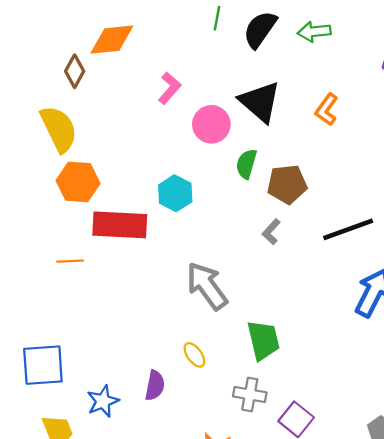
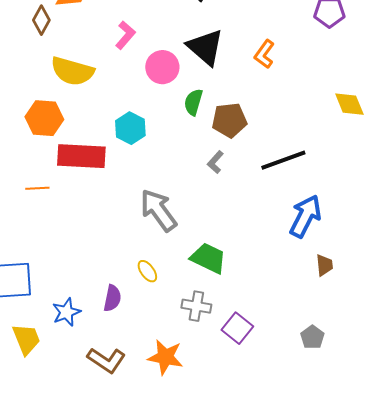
yellow semicircle: (59, 129) -> (72, 71), moved, turned 132
green trapezoid: (263, 340) -> (208, 258), turned -51

